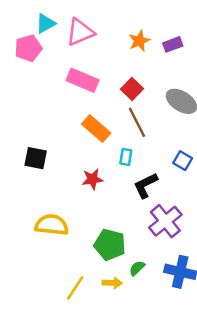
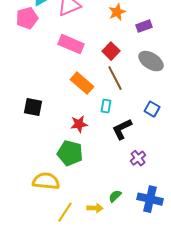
purple rectangle: (173, 44) -> (144, 26), moved
purple cross: (165, 221) -> (138, 158), size x0.6
yellow semicircle: (52, 225) -> (46, 181), moved
green pentagon: (110, 245) -> (70, 153), moved

